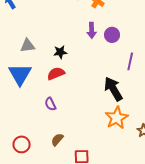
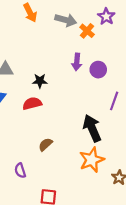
purple semicircle: (50, 104) -> (20, 171), moved
brown semicircle: (57, 140) -> (45, 144), moved

